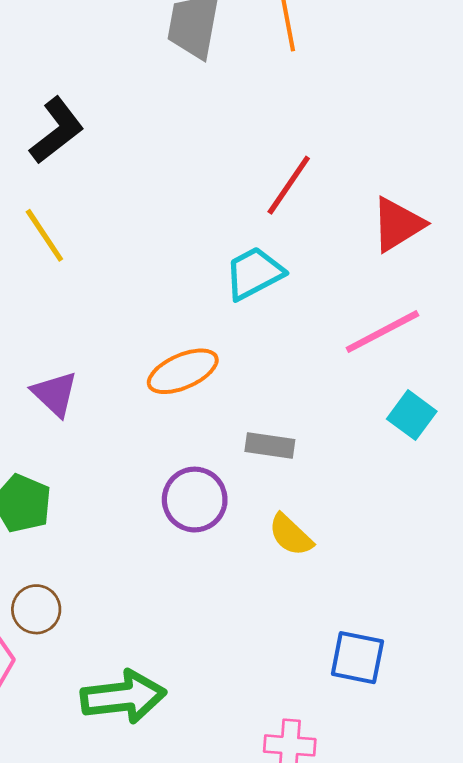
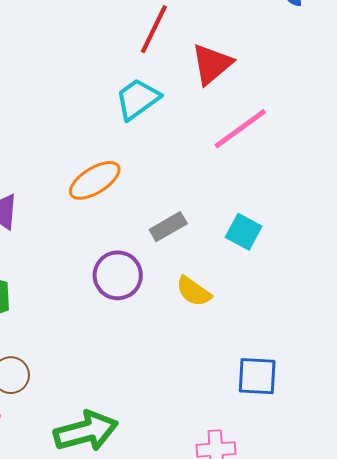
red triangle: (398, 224) -> (212, 64), moved
cyan square: (412, 415) -> (244, 232), moved
gray rectangle: (270, 446) -> (168, 227), turned -30

